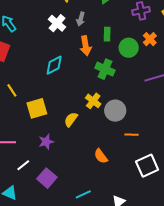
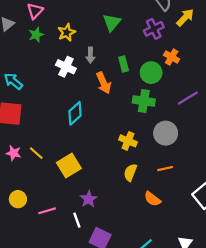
green cross: (105, 69) -> (144, 101), moved
gray circle: (115, 111) -> (166, 133), moved
yellow semicircle: (71, 119) -> (130, 172), moved
orange line: (132, 135) -> (165, 169), moved
white line: (23, 165) -> (77, 220), moved, turned -56

